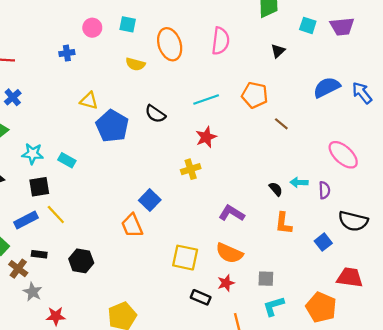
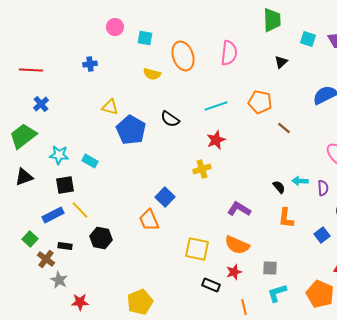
pink circle: (92, 28) -> (115, 27), moved
black hexagon: (81, 261) -> (101, 238), moved

